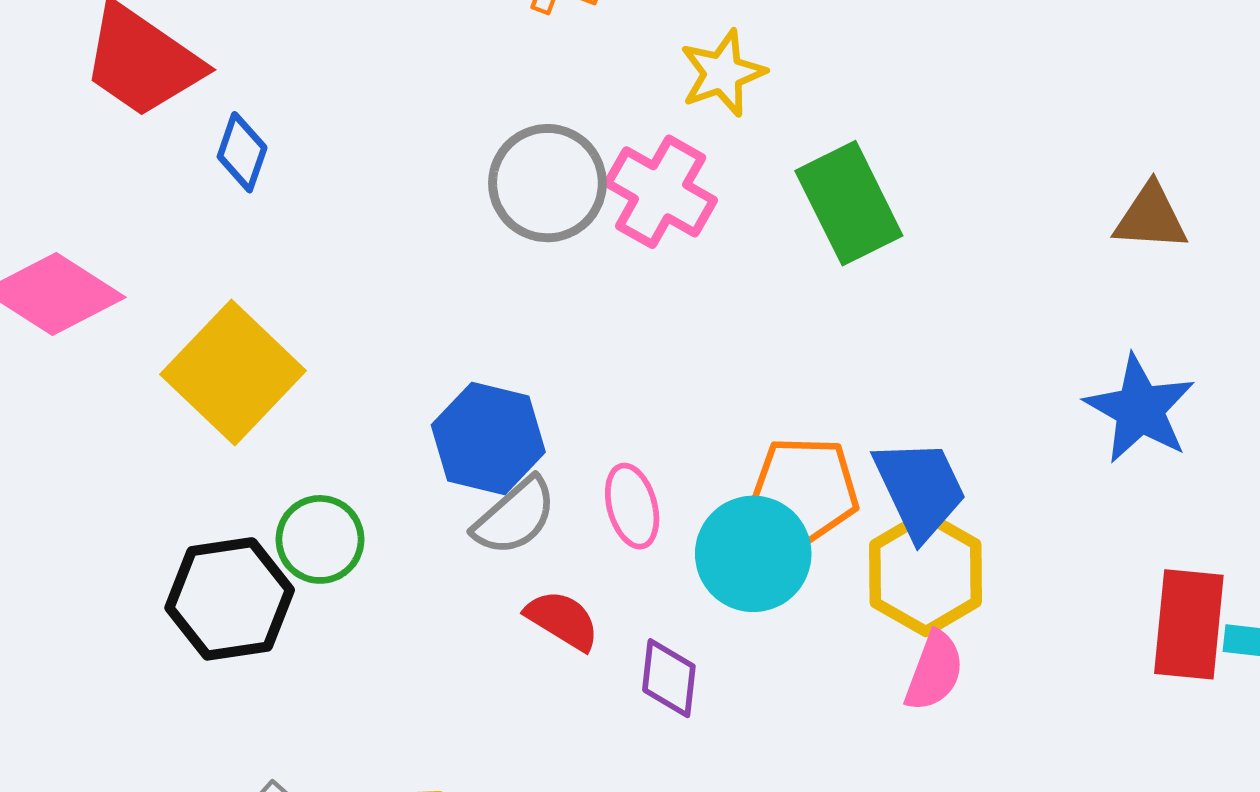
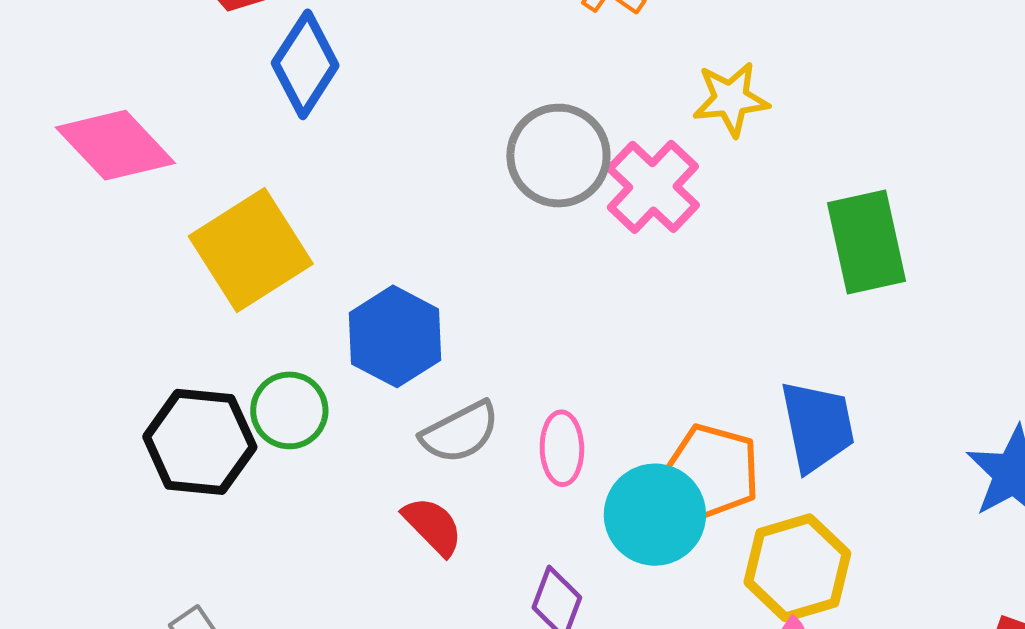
blue diamond: (242, 152) -> (305, 64), size x1.5
green rectangle: (849, 203) -> (867, 242), moved
blue hexagon: (488, 439) -> (395, 336), moved
blue trapezoid: (920, 489) -> (817, 426), moved
red semicircle: (562, 620) -> (433, 526), moved

